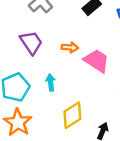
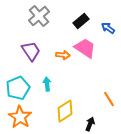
pink trapezoid: (97, 61) -> (85, 48), moved

